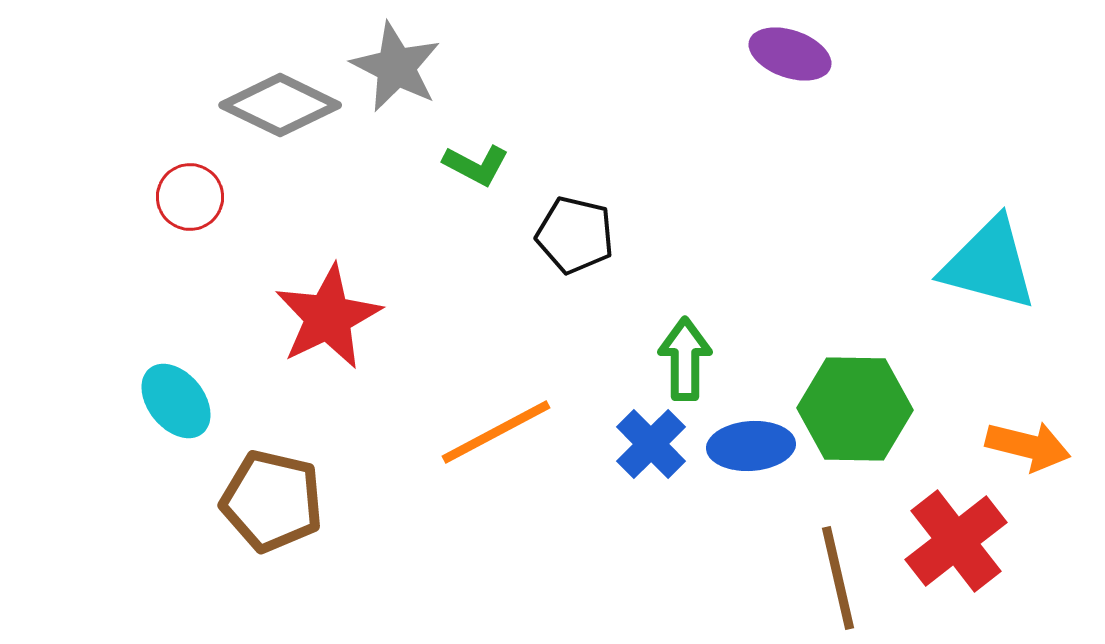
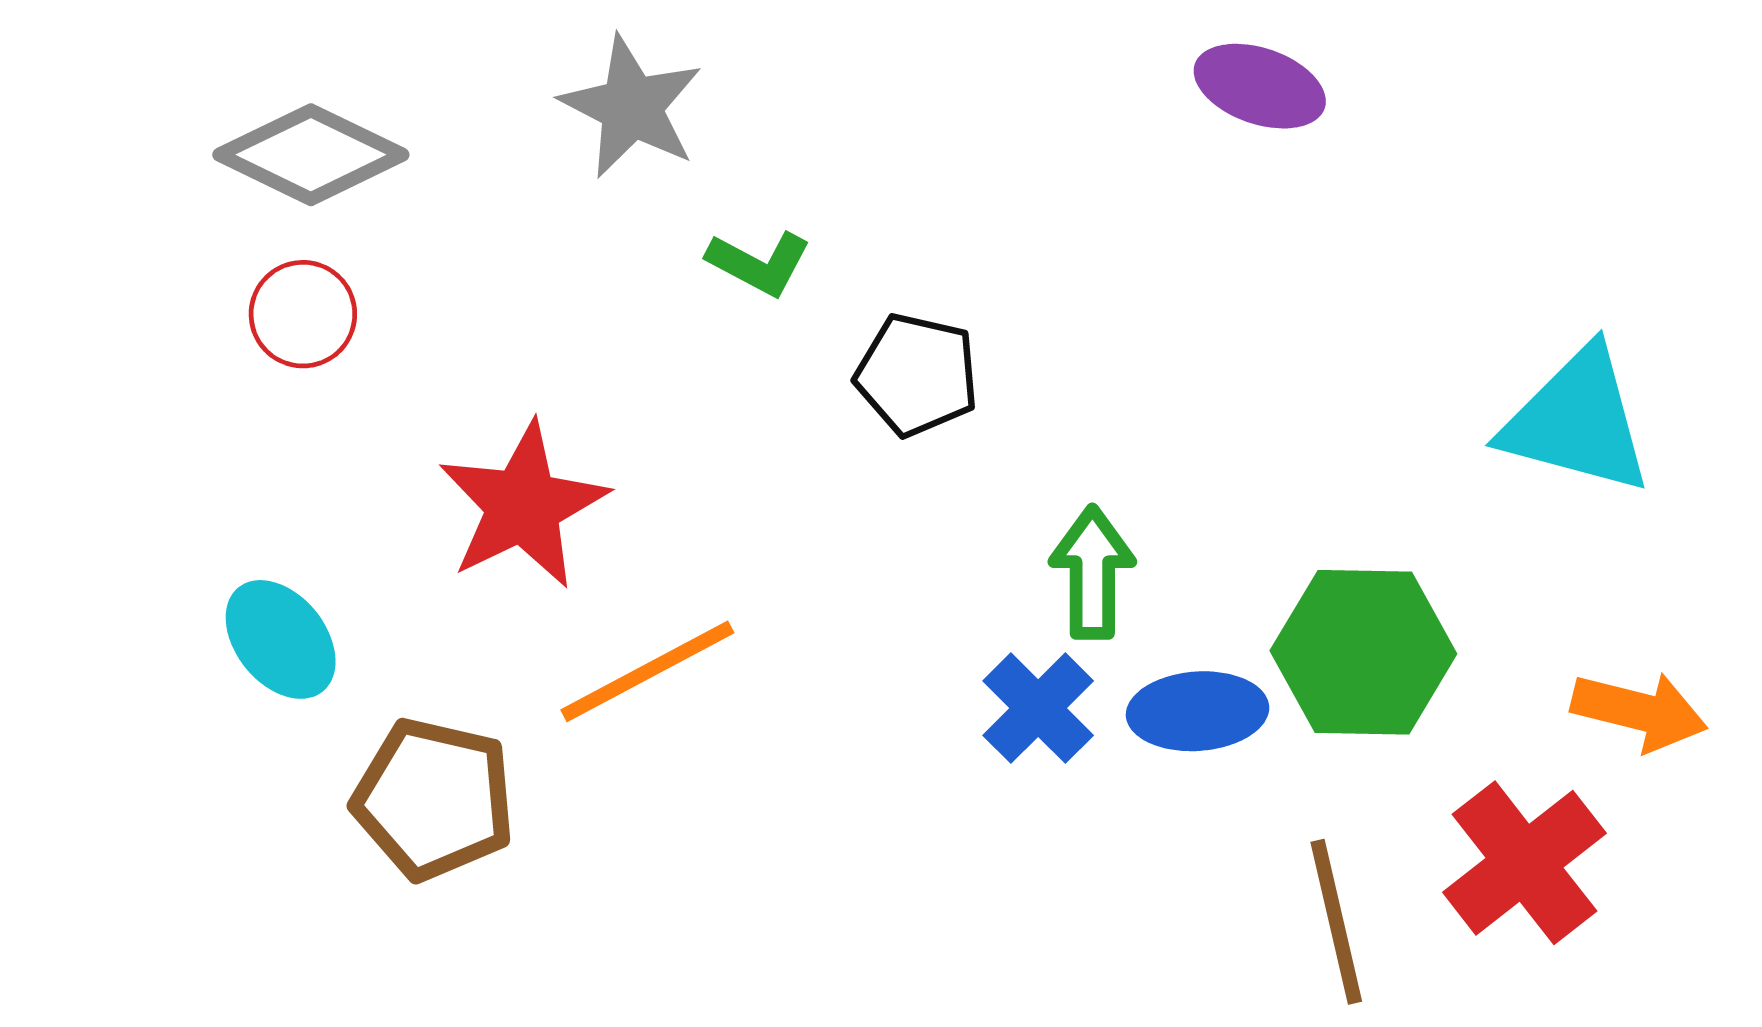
gray diamond: (280, 105) -> (311, 155), moved
orange line: (496, 432) -> (647, 671), moved

